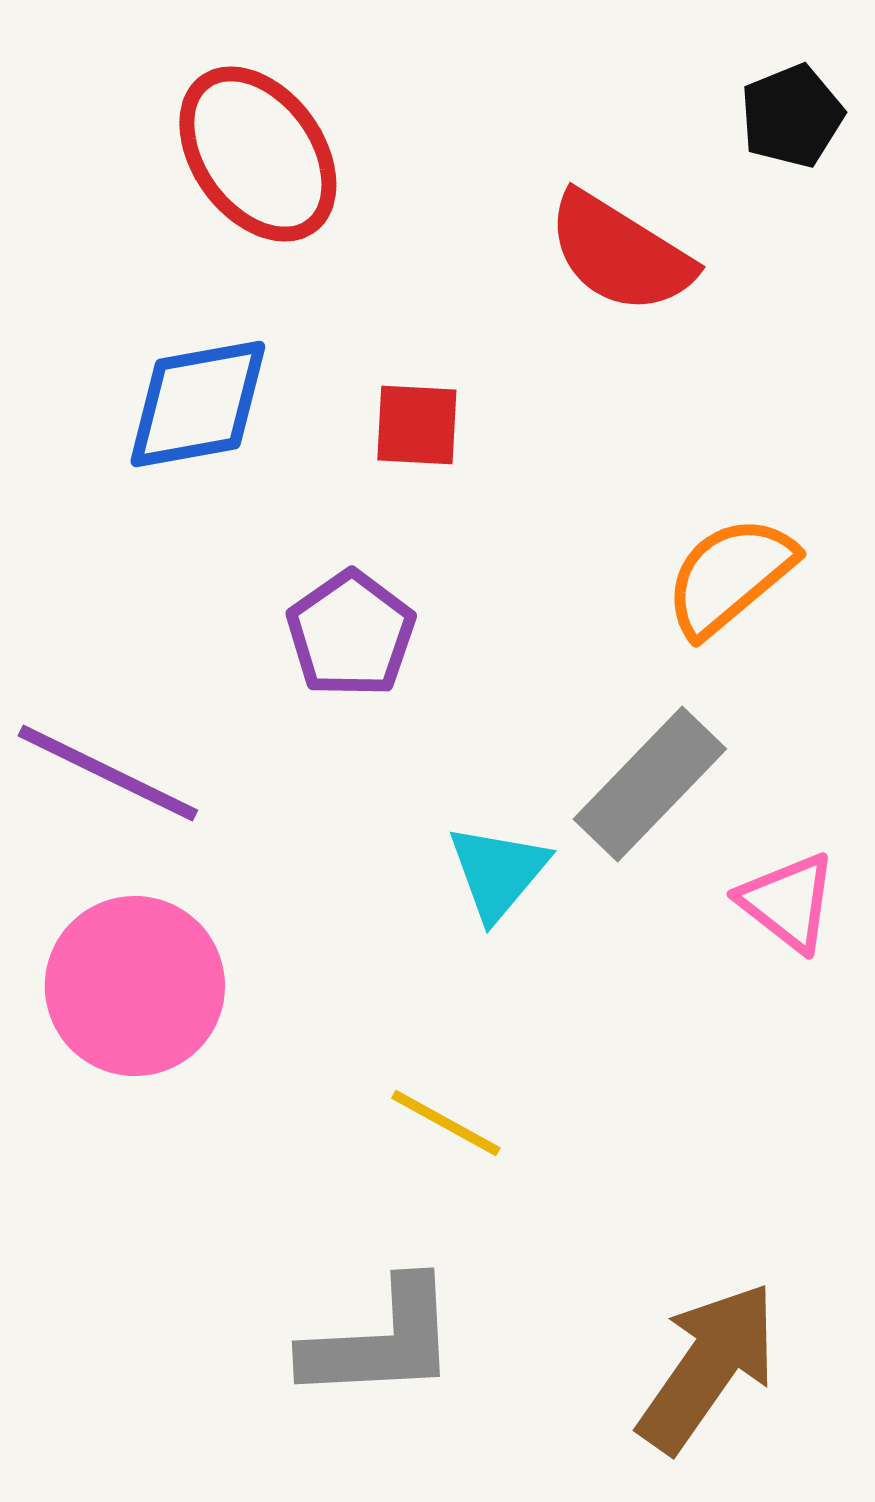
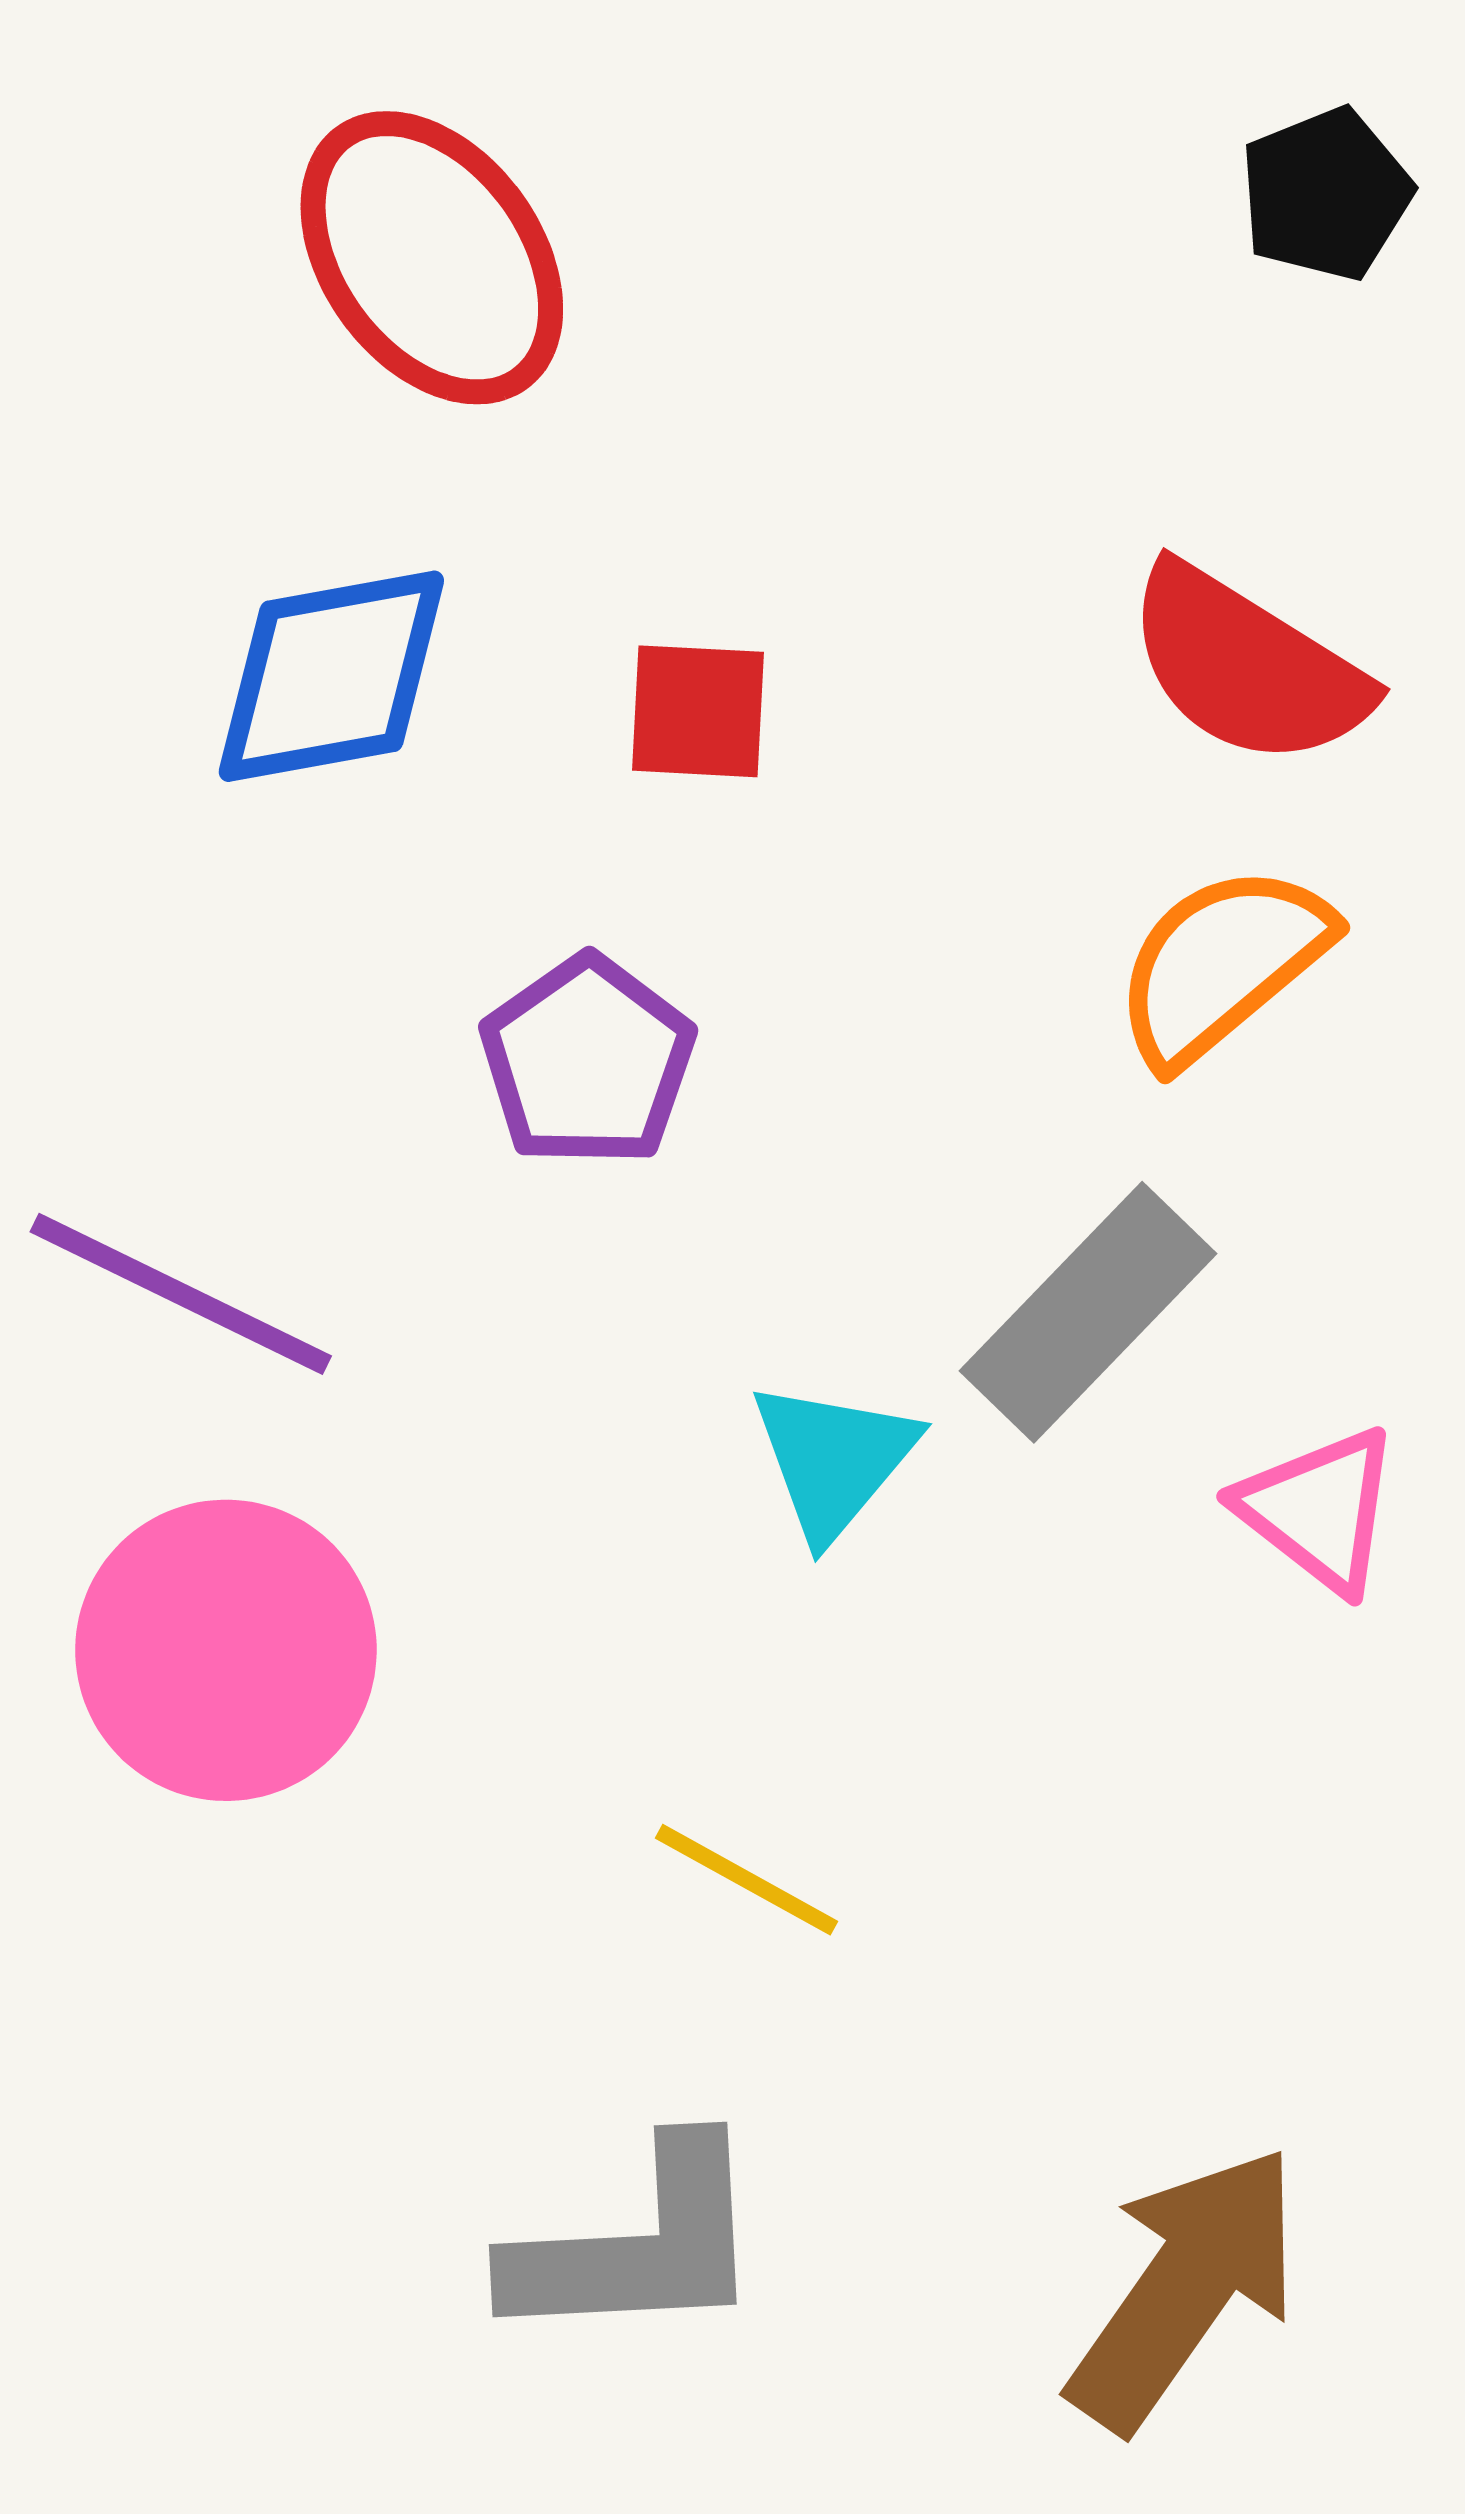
red semicircle: (620, 253) -> (1247, 666), moved

